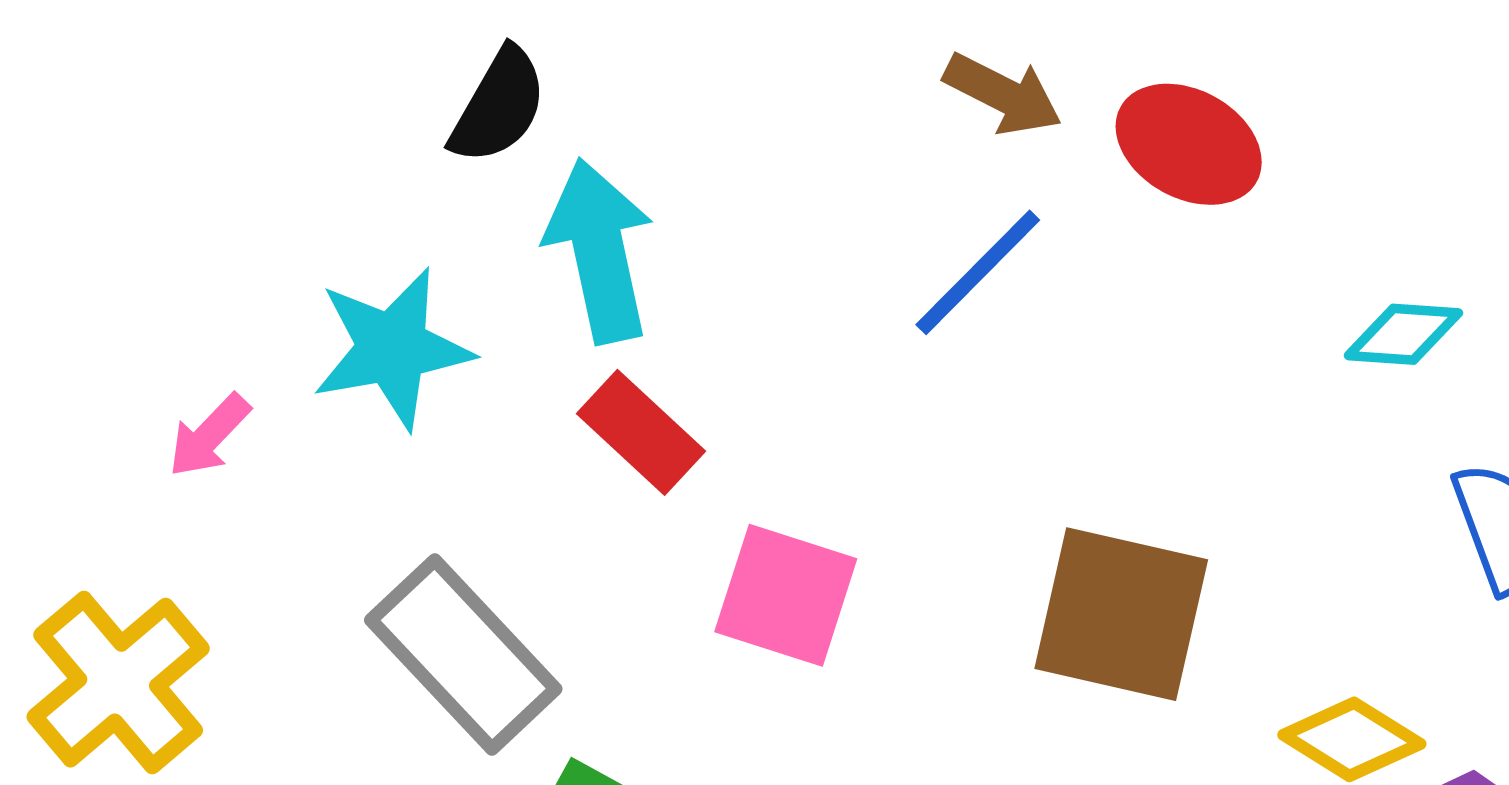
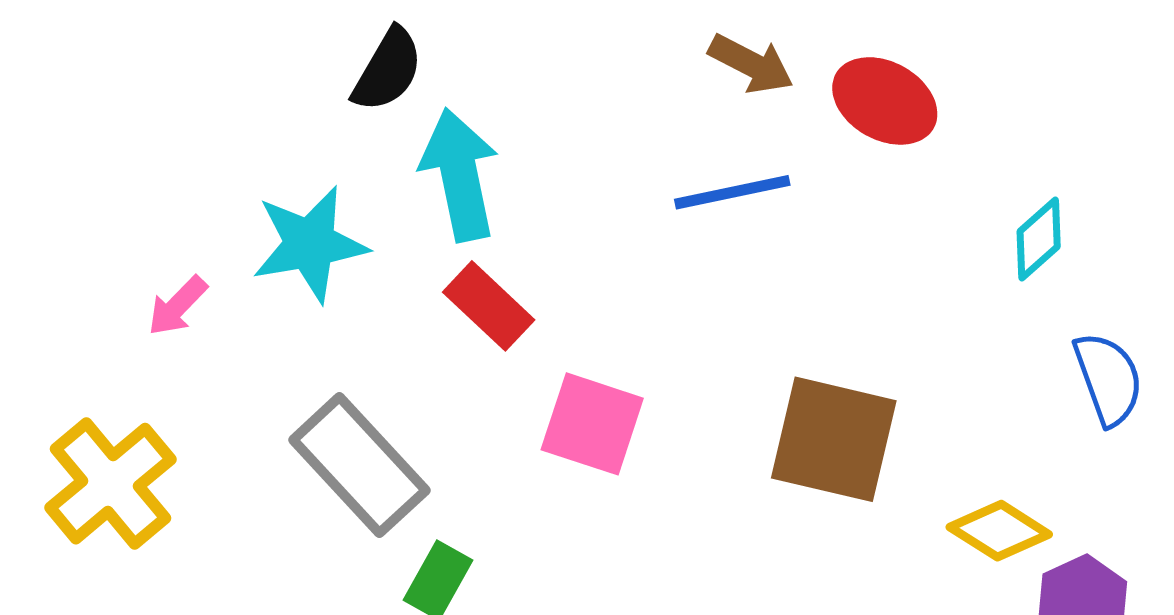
blue line: (978, 272) -> (732, 192), turned 33
cyan diamond: (1403, 334) -> (1039, 239), turned -46

